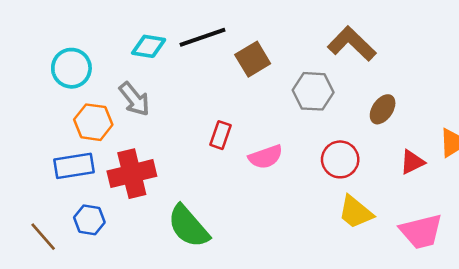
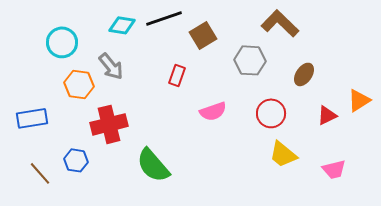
red rectangle: (221, 135) -> (177, 75), moved
blue rectangle: (74, 166) -> (32, 118), moved
pink trapezoid: (421, 231) -> (334, 169), size x0.7

